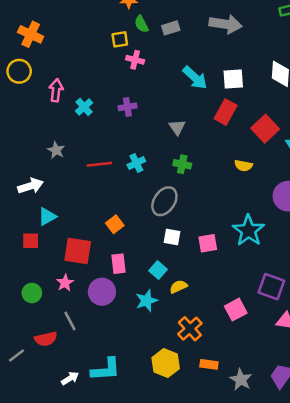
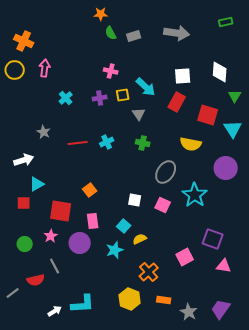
yellow square: (120, 39) -> (123, 95), moved
pink cross: (135, 60) -> (111, 71), moved
cyan arrow: (195, 78) -> (146, 87), moved
pink arrow: (56, 90) -> (45, 68), moved
red square: (265, 129) -> (208, 115), turned -30
yellow semicircle: (243, 166) -> (191, 144), size x1.5
gray ellipse: (164, 201) -> (166, 172), moved
pink square: (208, 243) -> (163, 205), turned 35

